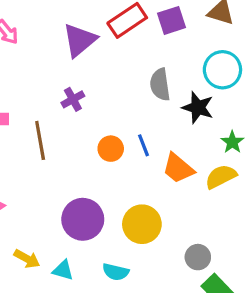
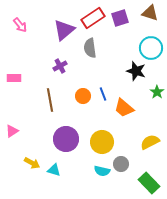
gray semicircle: (160, 85) -> (90, 48), moved
brown line: (40, 140) -> (50, 100), moved
yellow semicircle: (221, 177) -> (150, 142), moved
gray circle: (198, 257) -> (121, 164), moved
cyan semicircle: (116, 272) -> (102, 171), moved

